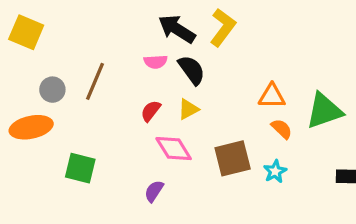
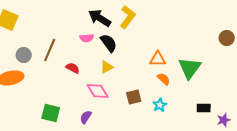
red semicircle: (151, 111) -> (73, 68), moved, turned 80
green triangle: (324, 111) -> (190, 68), turned -35
brown square: (233, 158) -> (134, 97), size x0.7
green square: (80, 168) -> (51, 113), moved

